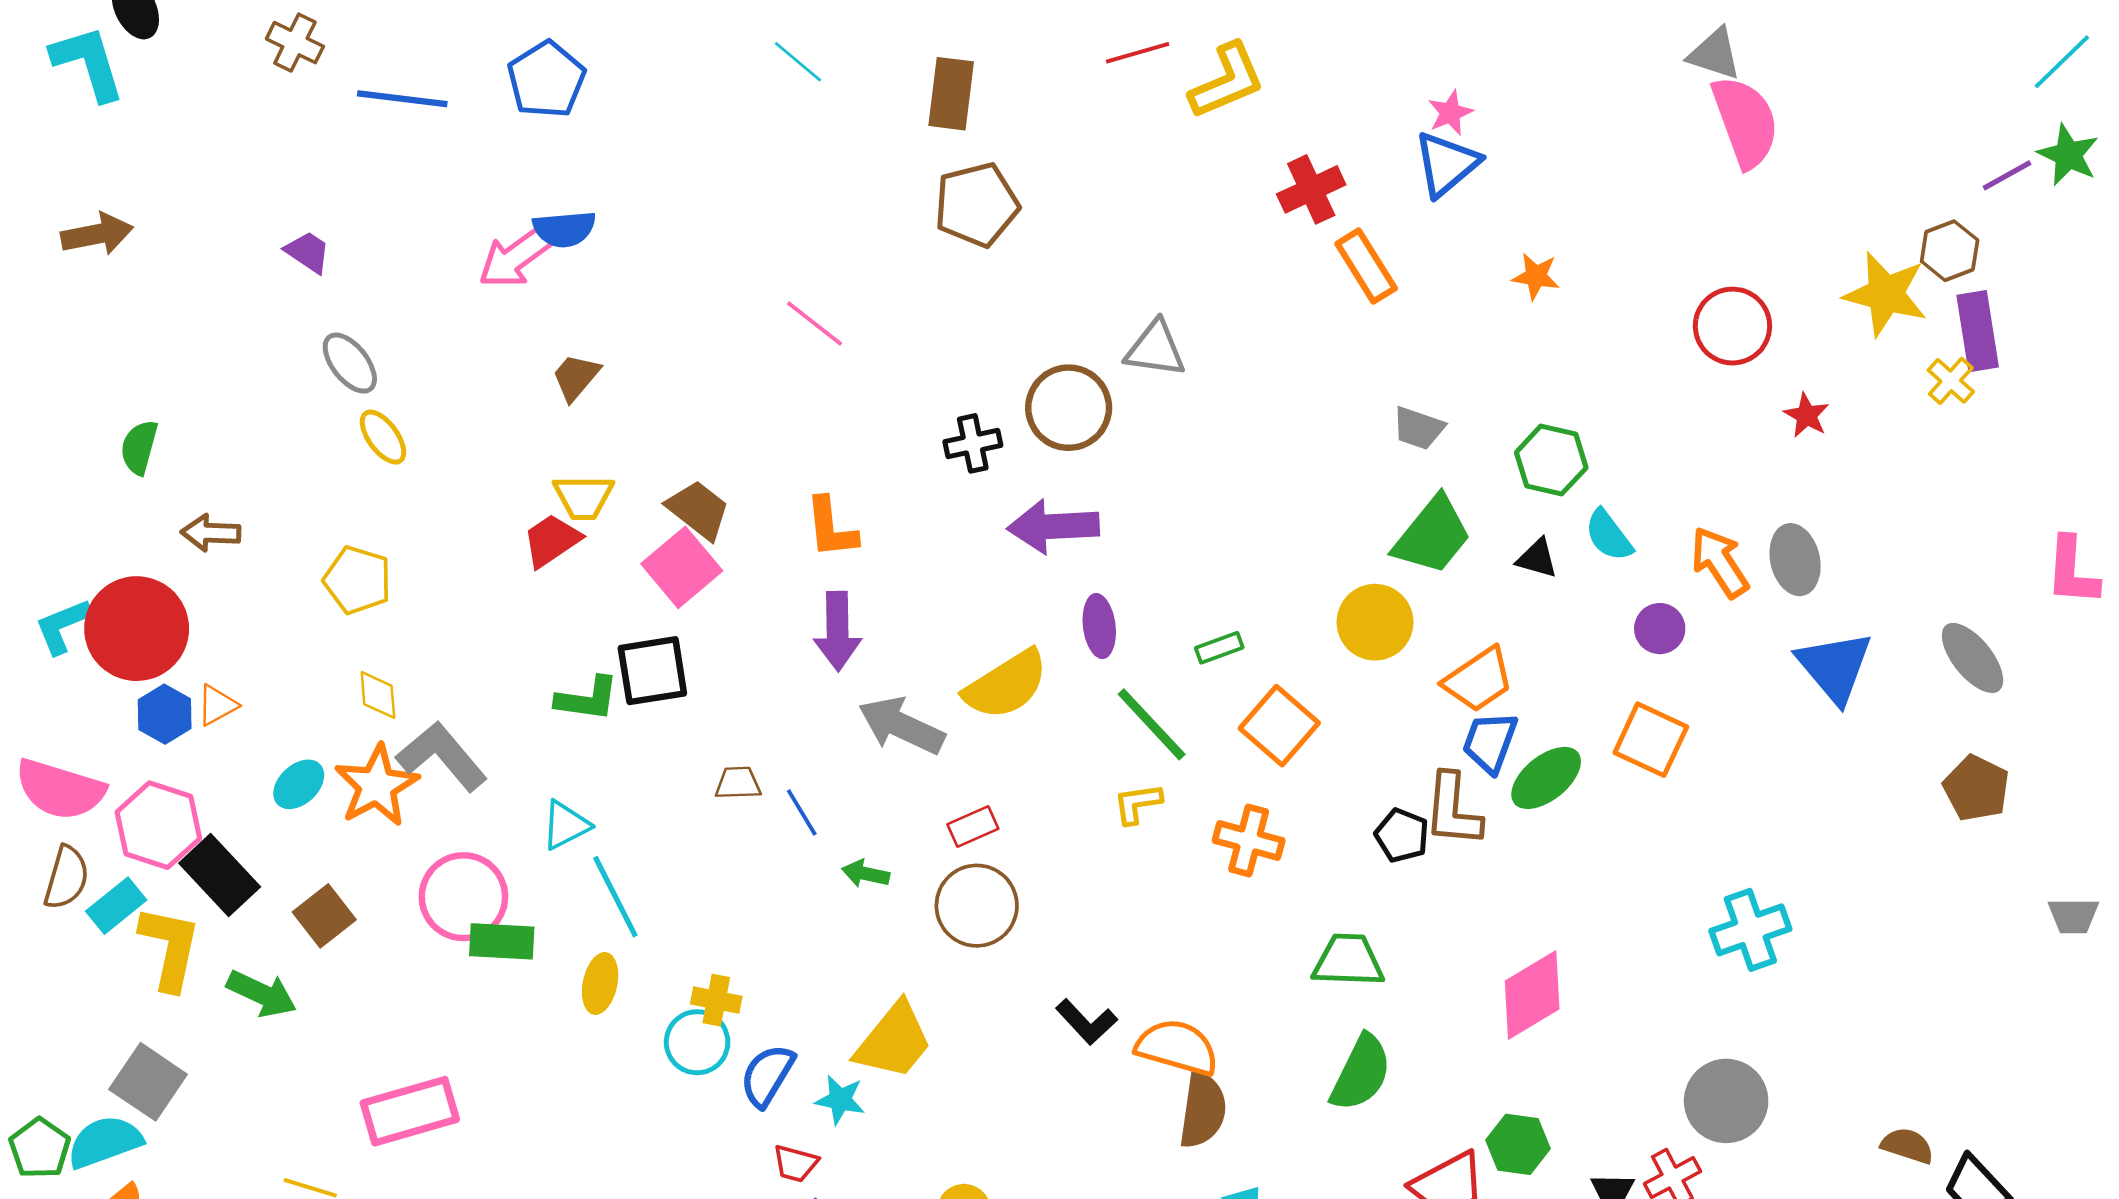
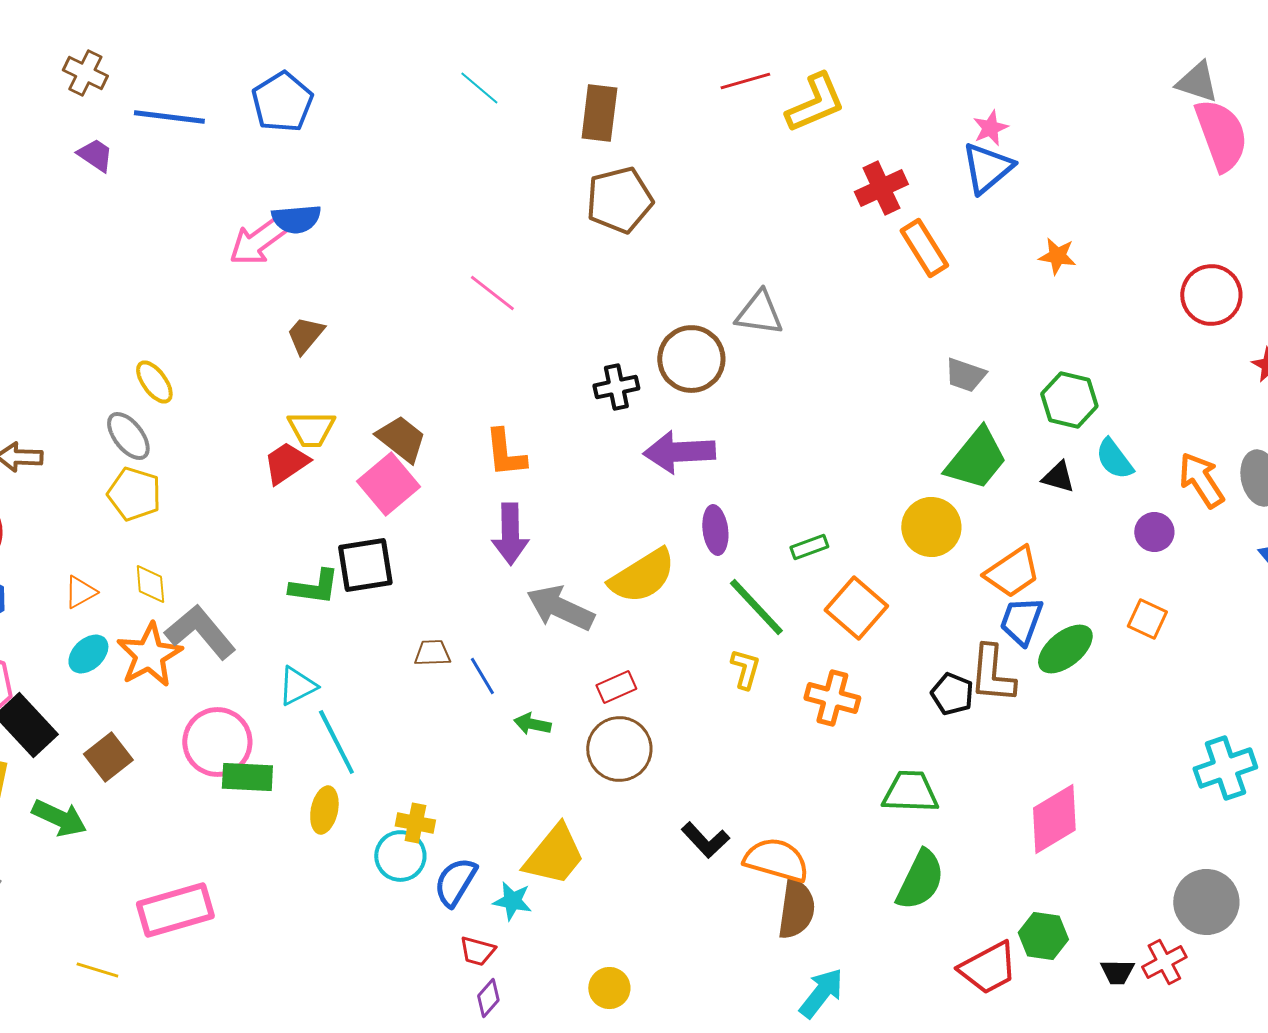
purple trapezoid: (308, 252) -> (95, 155), moved
gray ellipse: (350, 363) -> (128, 436), moved
orange triangle: (217, 705) -> (80, 592), moved
orange square: (1651, 740) -> (1147, 619), size x0.7
yellow L-shape: (1138, 803) -> (745, 669), turned 114

